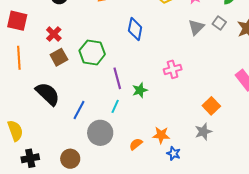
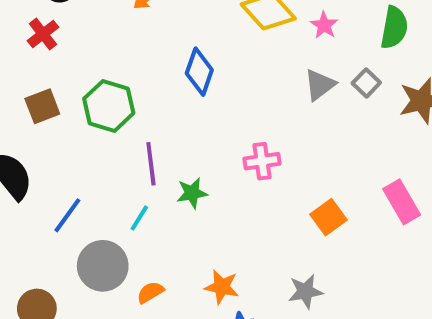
red cross: (54, 34) -> (43, 34), moved
orange square: (211, 106) -> (329, 217), moved
orange semicircle: (136, 144) -> (150, 292), moved

